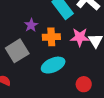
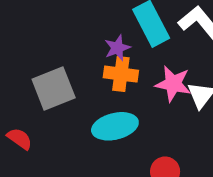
purple star: (31, 25) -> (117, 48), moved

